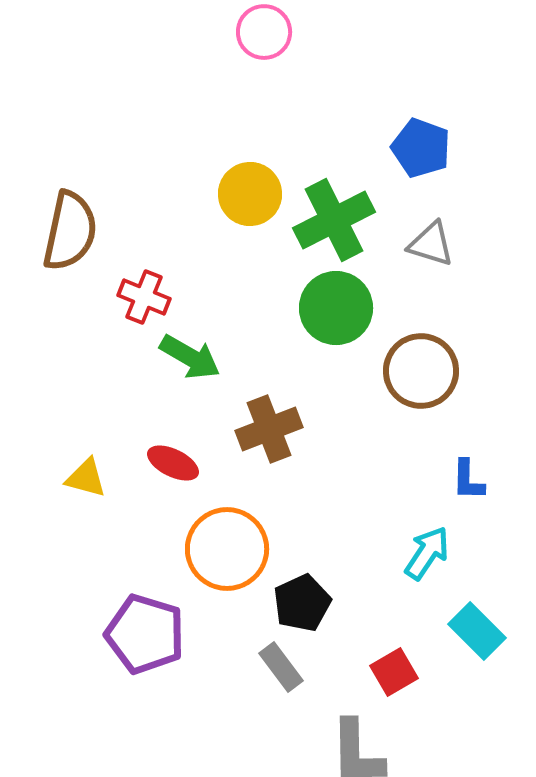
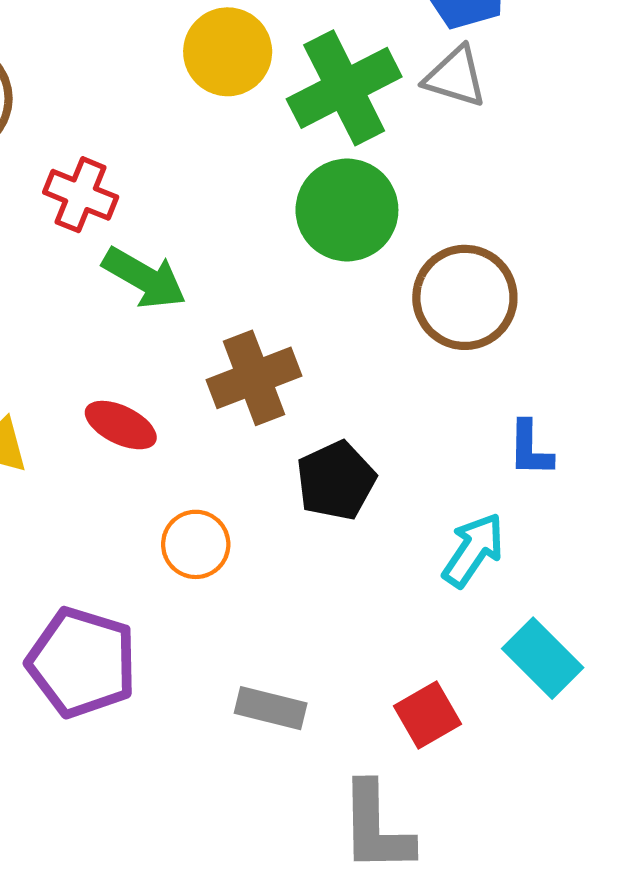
gray triangle: (431, 244) -> (455, 77), moved
orange circle: (227, 549) -> (196, 544), size x0.6
black pentagon: (302, 603) -> (336, 481), moved
gray rectangle: (281, 667) -> (271, 708), turned -39

